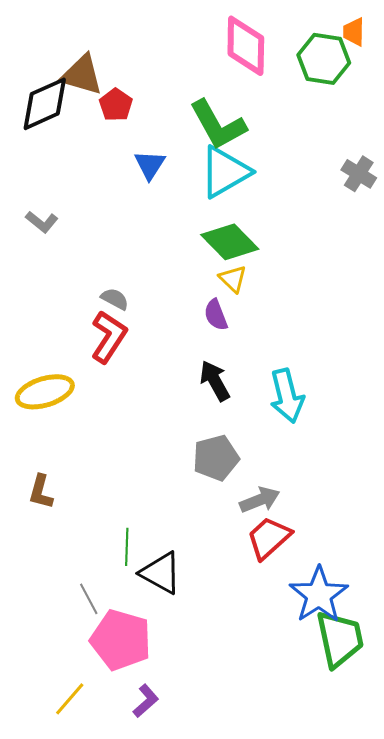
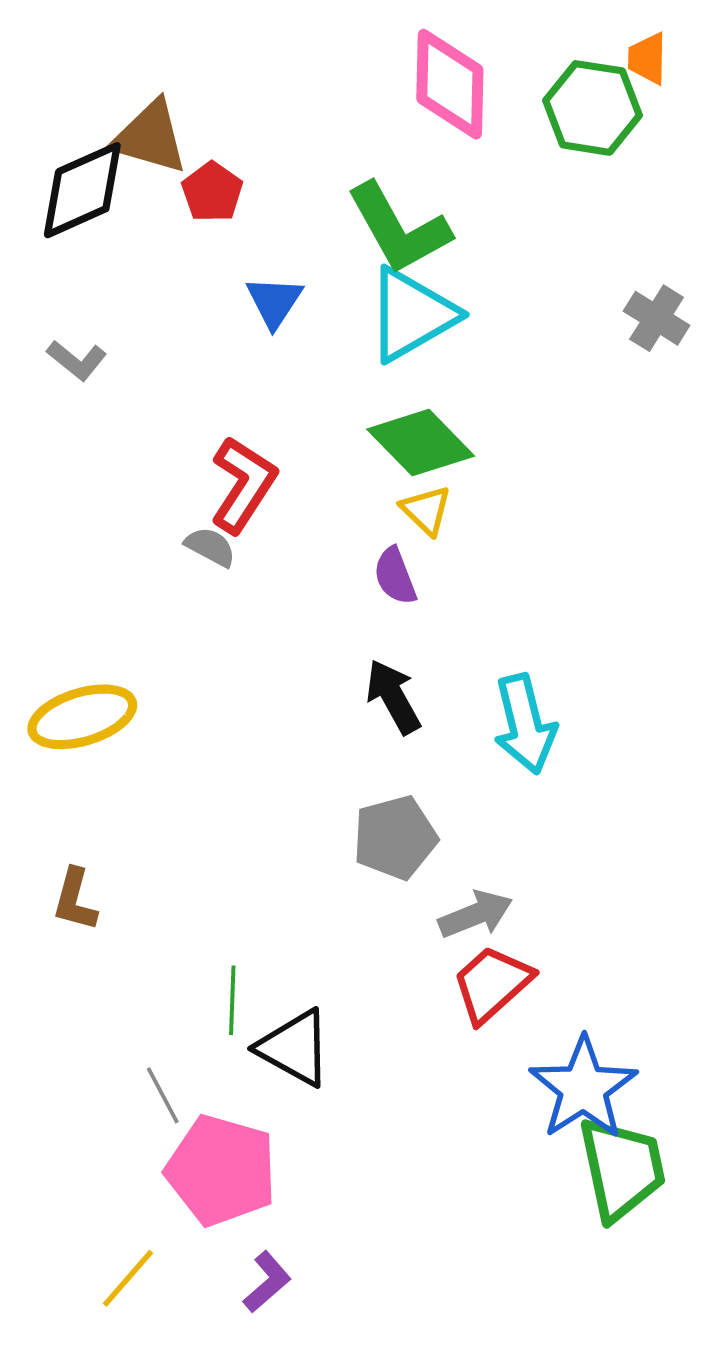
gray L-shape: (42, 222) -> (77, 360), moved
red L-shape: (109, 337) -> (243, 485), moved

